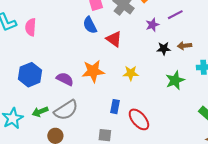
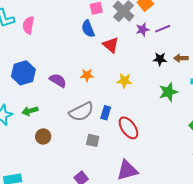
purple line: (175, 15) -> (163, 29), moved
purple star: (152, 25) -> (142, 29), moved
orange star: (93, 71) -> (87, 75), size x0.6
gray semicircle: (66, 110) -> (81, 112), moved

